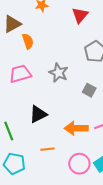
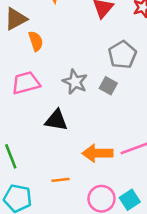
gray square: (89, 90) -> (108, 86), moved
black triangle: (38, 114) -> (56, 120), moved, turned 36

